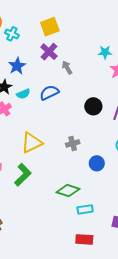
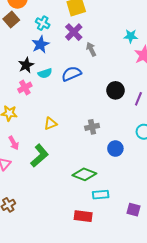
cyan cross: (12, 34) -> (43, 23), moved
yellow triangle: (32, 143) -> (50, 124), size x0.6
red rectangle: (84, 239) -> (83, 216), moved

